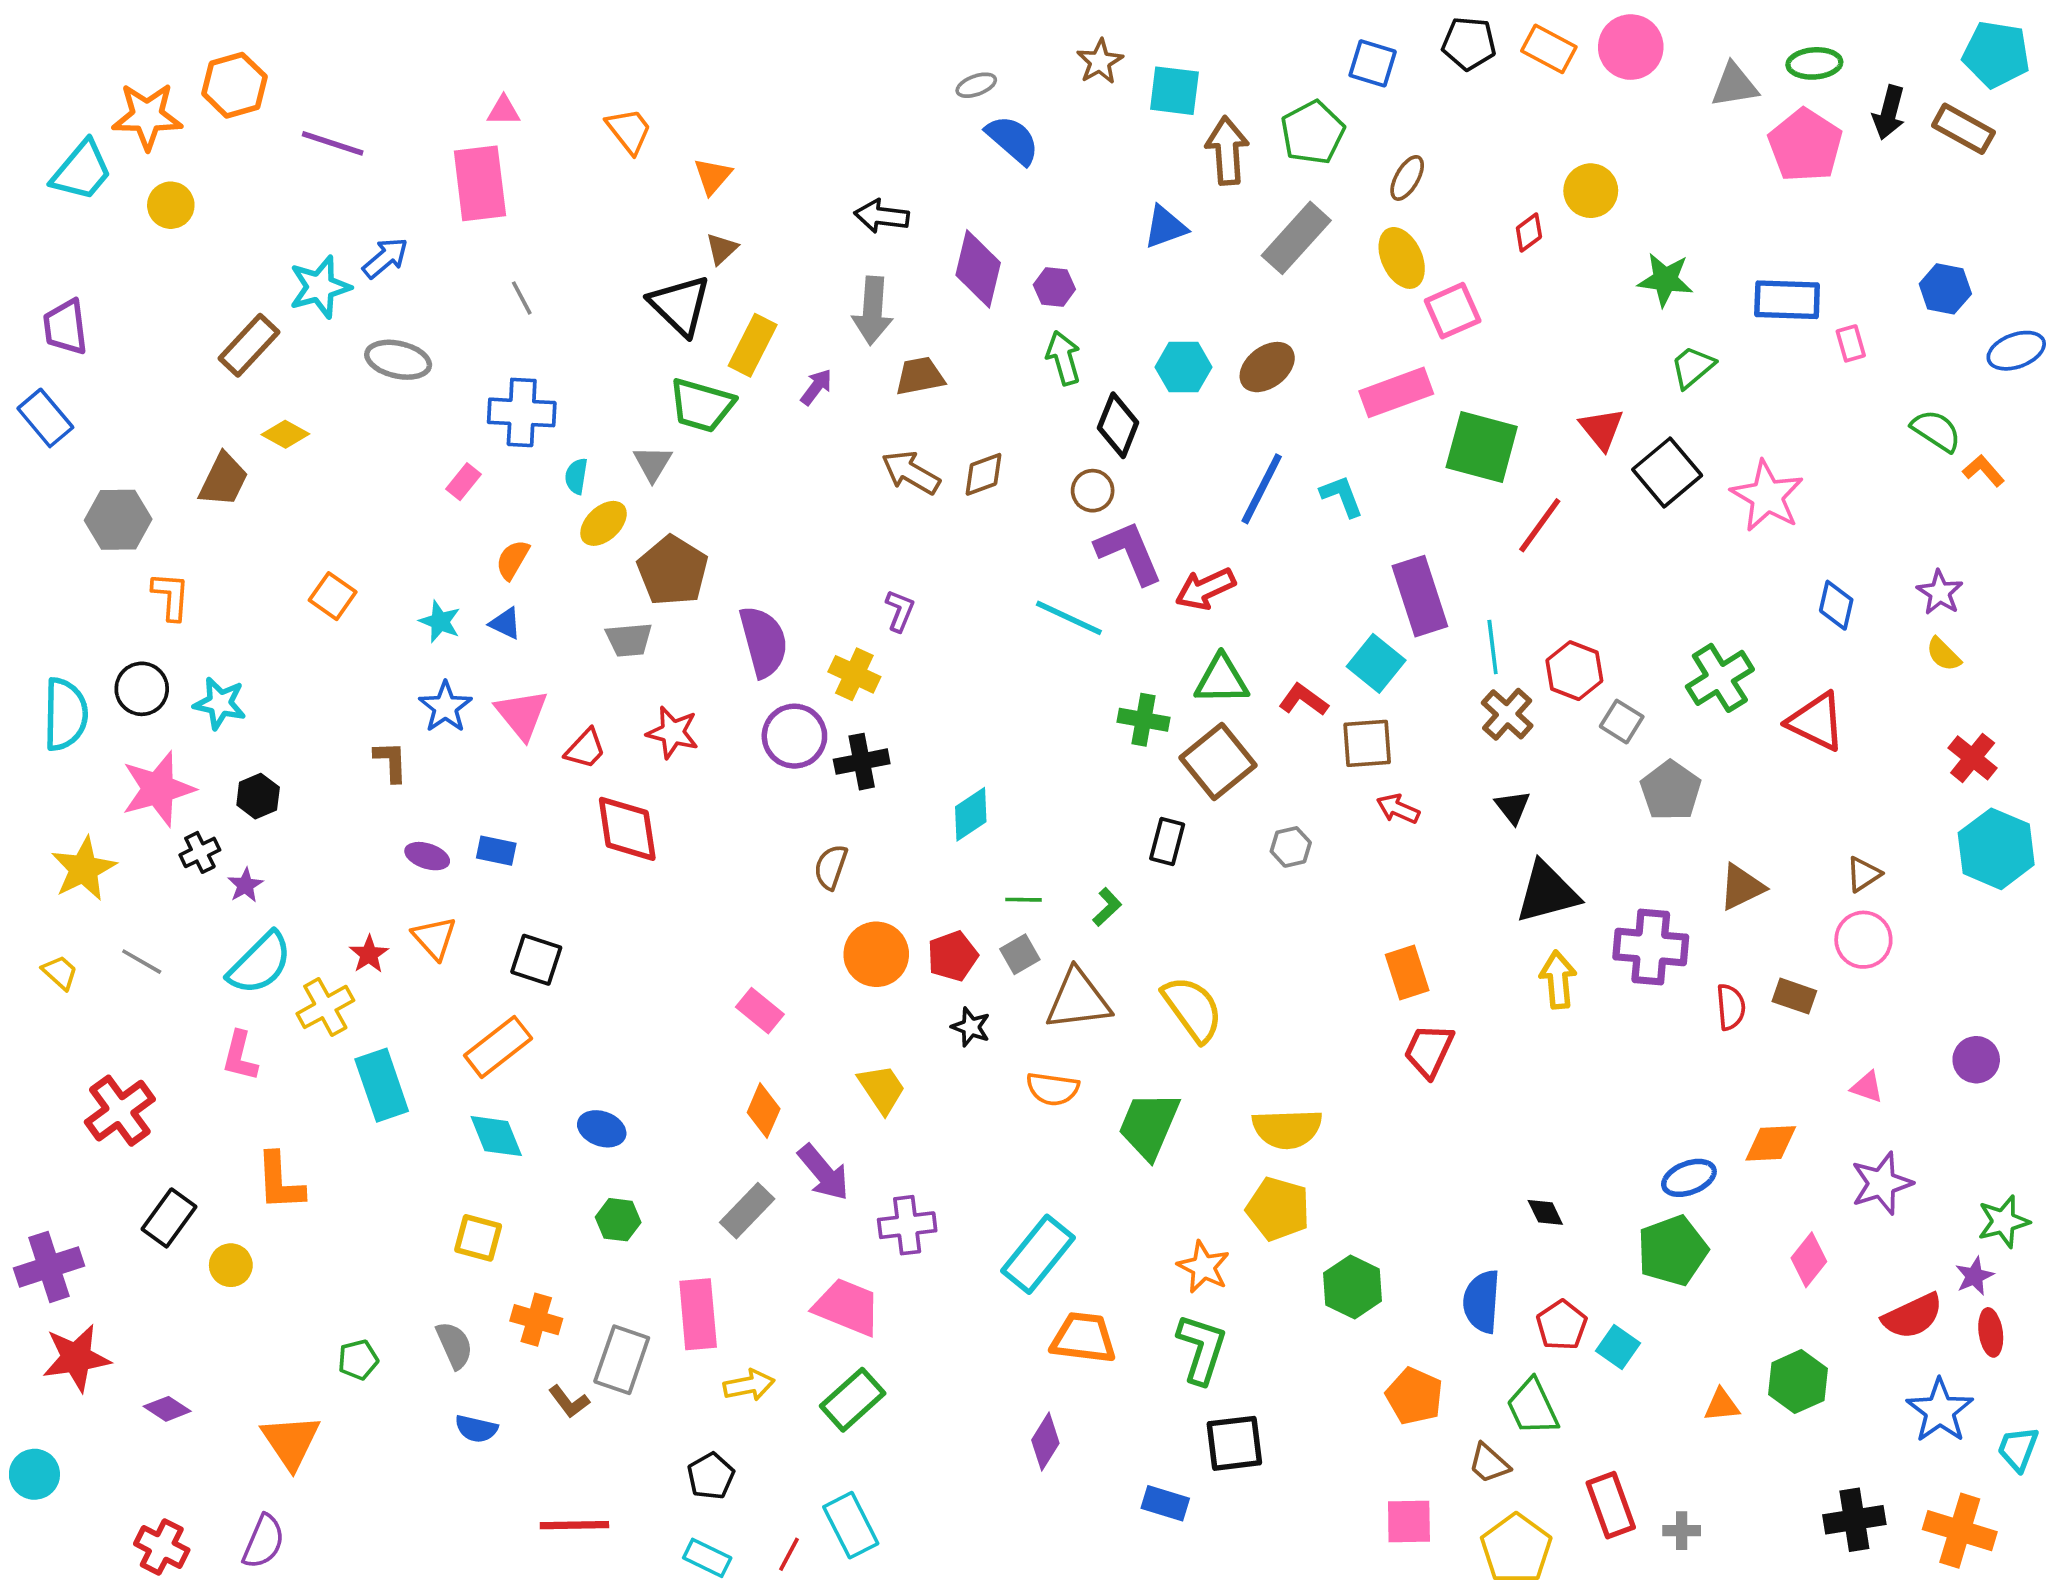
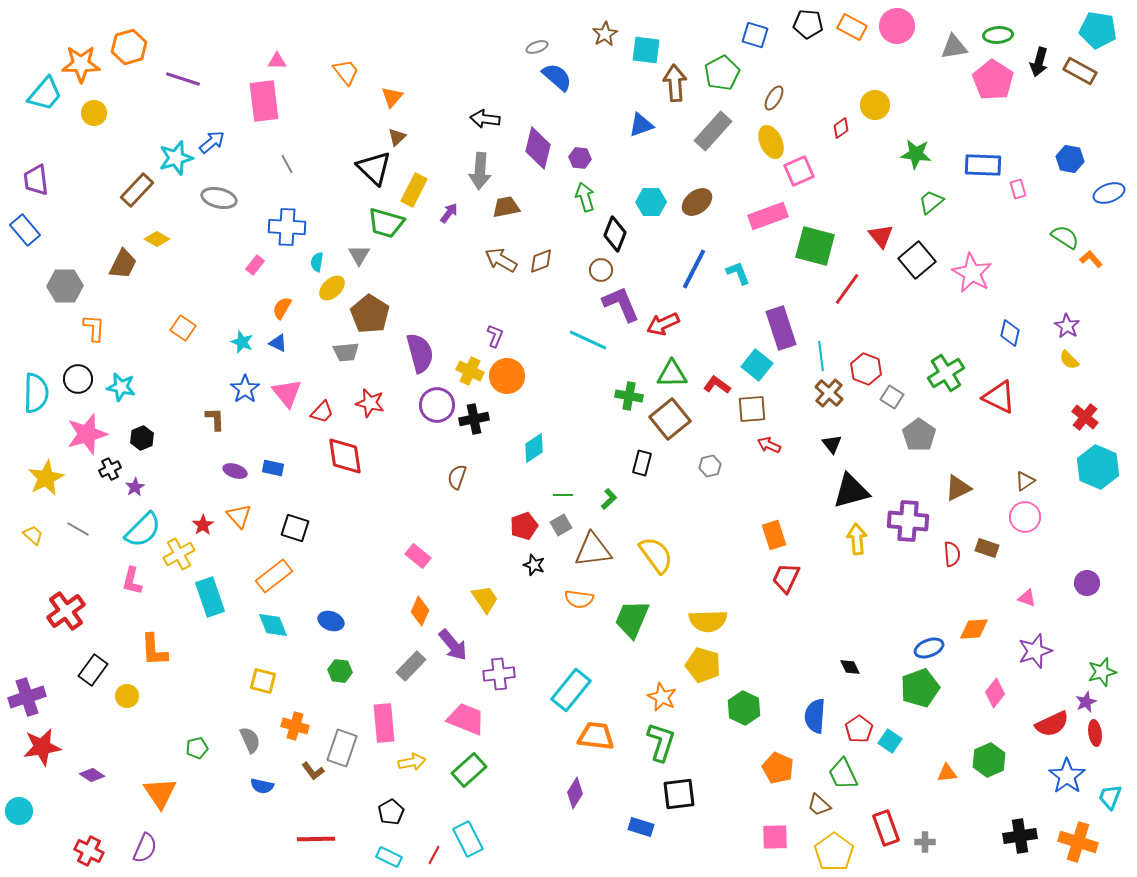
orange circle: (876, 954) -> (507, 376), moved

